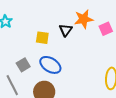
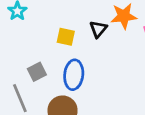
blue ellipse: (50, 65) -> (74, 75), turned 60

